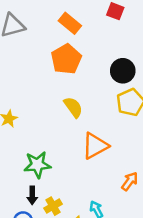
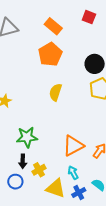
yellow semicircle: (73, 107) -> (55, 92), turned -126
orange triangle: (95, 146) -> (73, 146), moved

